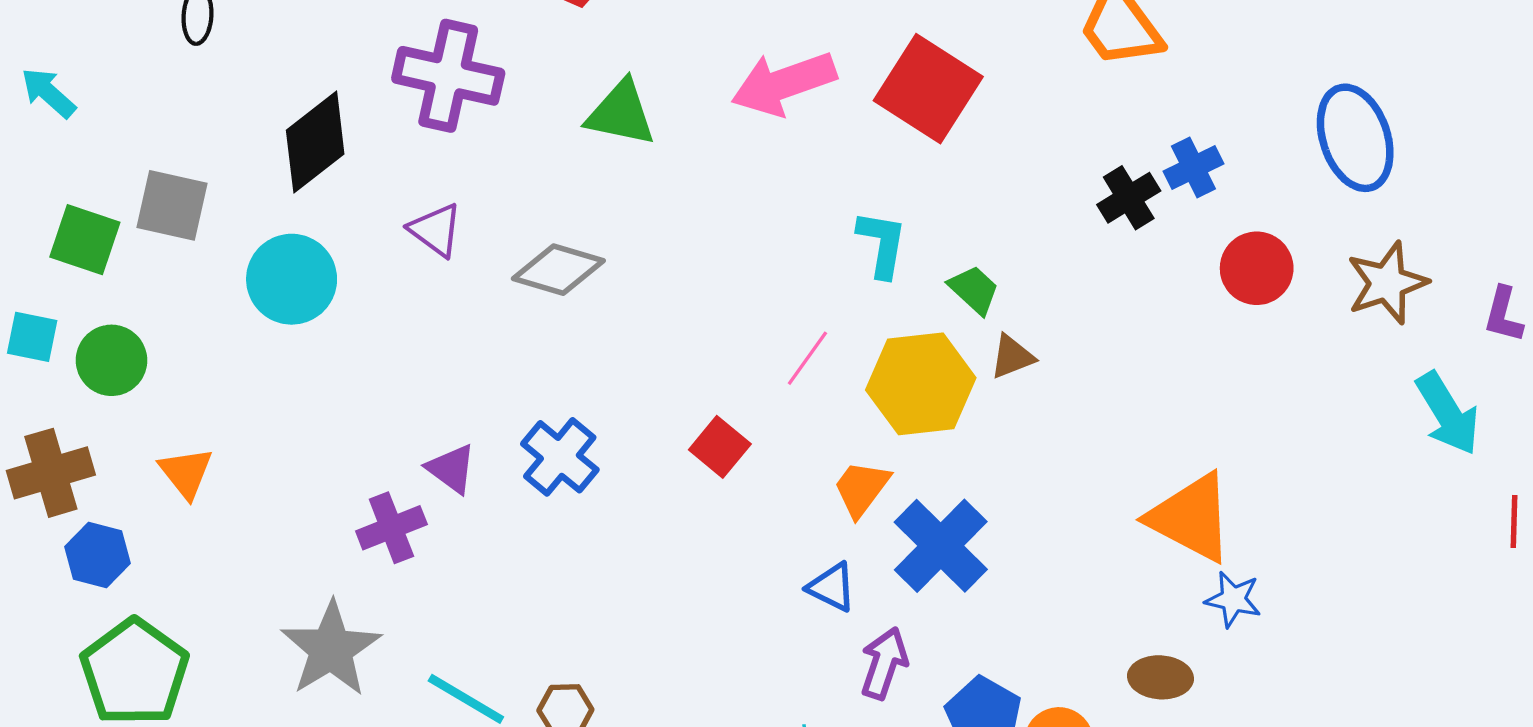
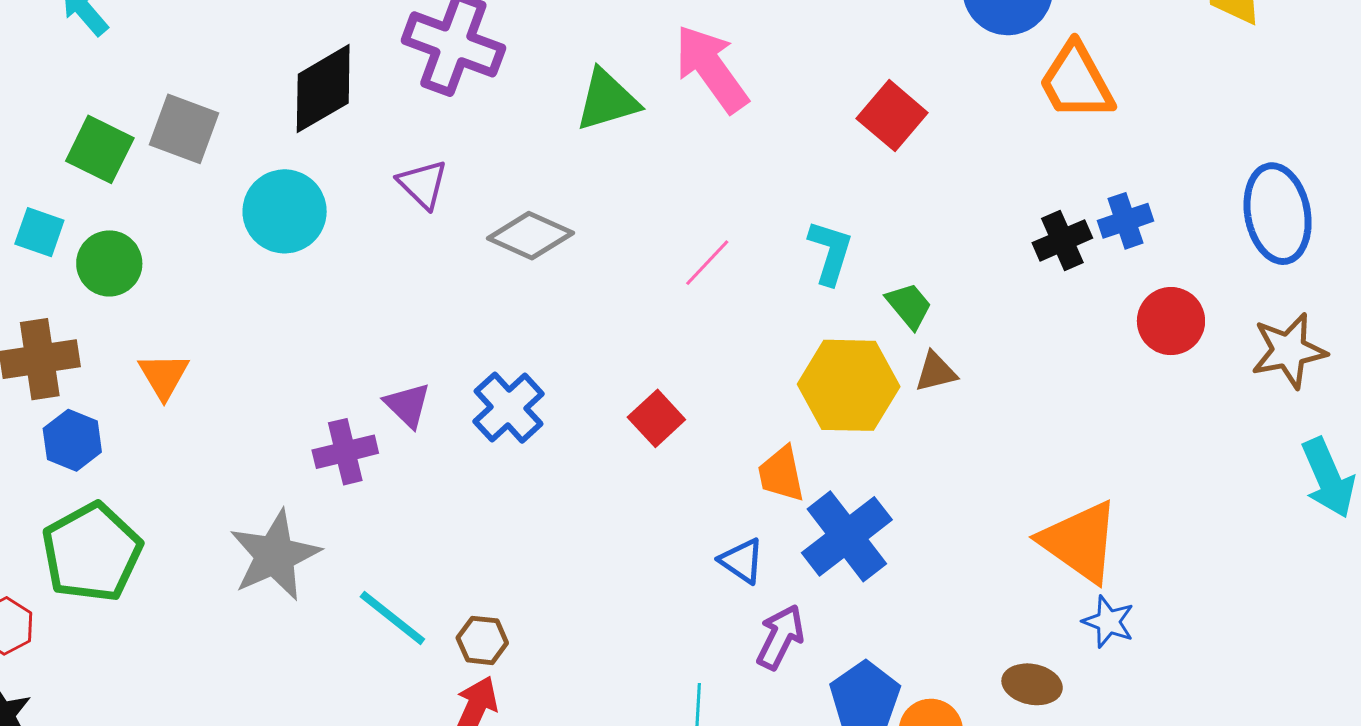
pink arrow: (784, 83) -> (711, 69), moved, turned 66
red square: (928, 89) -> (892, 116), size x0.7
green triangle: (621, 113) -> (607, 100), turned -36
pink line: (807, 358) -> (707, 263), moved
orange trapezoid: (861, 488) -> (781, 474), turned -56

